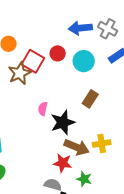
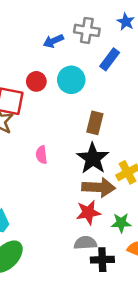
blue arrow: (80, 28) -> (53, 41), size x0.7
black star: (63, 122) -> (93, 158), moved

